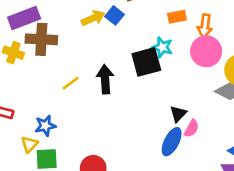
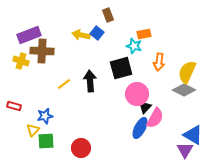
yellow arrow: (93, 18) -> (81, 35), turned -144
orange arrow: (205, 26) -> (159, 62), moved
cyan star: (162, 47) -> (134, 46), moved
pink circle: (206, 51) -> (137, 94), moved
pink semicircle: (192, 128) -> (155, 118), size x1.5

